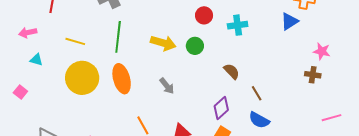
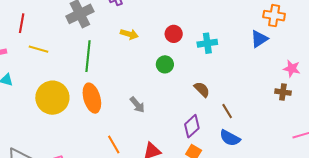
yellow line: (75, 41) -> (38, 49), moved
yellow arrow: (163, 43) -> (129, 34), moved, size x0.7

